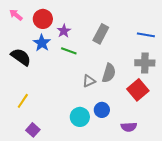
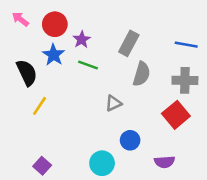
black semicircle: (21, 57) -> (27, 73), turned 30
gray semicircle: (109, 73) -> (142, 74), moved
yellow line: (23, 101) -> (40, 106), moved
cyan circle: (80, 117) -> (102, 163), moved

